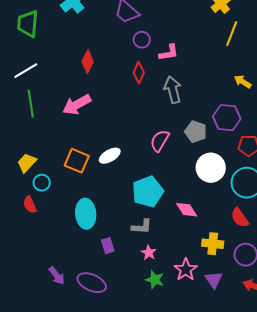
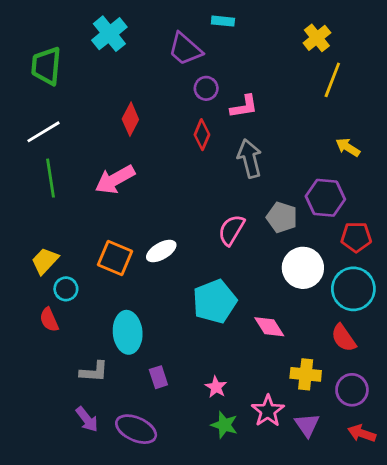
gray L-shape: (142, 227) -> (94, 372), moved

